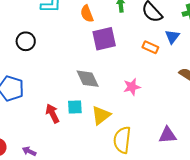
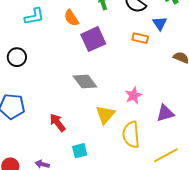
pink star: (132, 87) -> (134, 95), moved
cyan square: (75, 107) -> (80, 151), moved
purple triangle: (168, 135) -> (165, 113), moved

